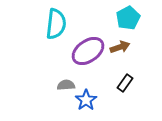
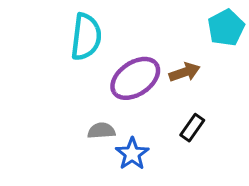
cyan pentagon: (128, 18) -> (226, 28), moved

